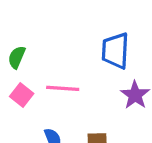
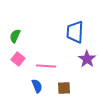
pink line: (63, 88) -> (46, 66), moved

